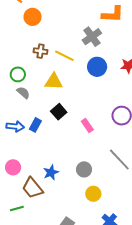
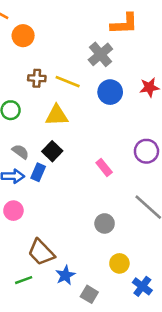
gray semicircle: (23, 93) -> (20, 152), moved
black square: (59, 112) -> (52, 151), moved
pink circle: (13, 167) -> (13, 211), moved
blue star: (51, 172) -> (65, 275), moved
yellow circle: (93, 194) -> (119, 263), moved

